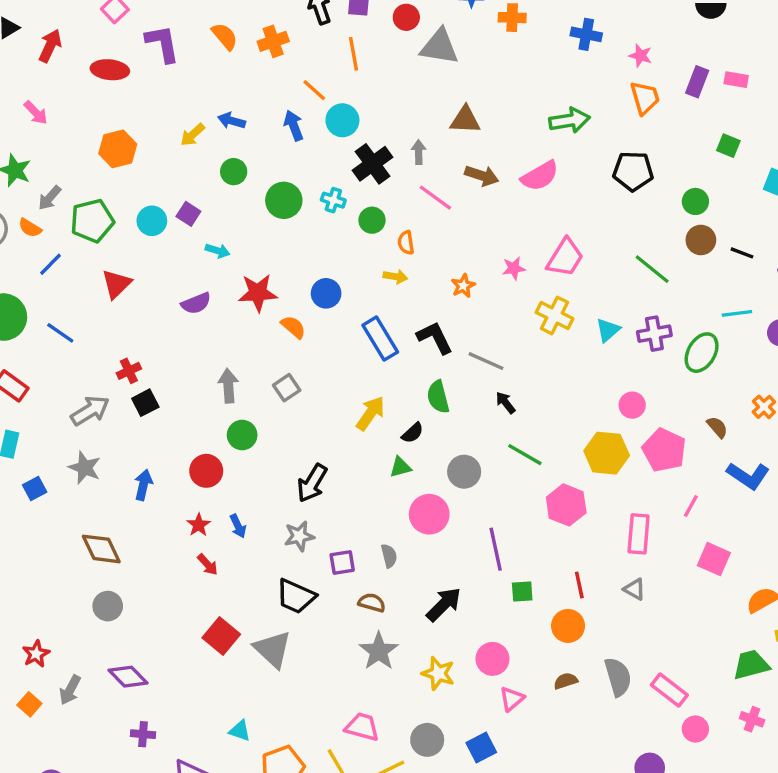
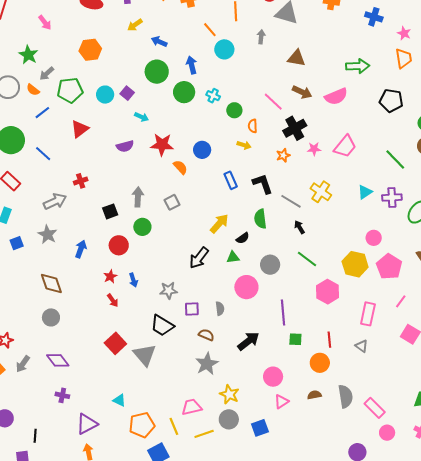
blue arrow: (294, 126) -> (192, 65), moved
yellow arrow: (193, 135) -> (135, 25), moved
gray arrow: (419, 152) -> (261, 37), moved
black cross: (373, 164) -> (295, 128), moved
green circle: (234, 172) -> (157, 72), size x1.5
yellow cross: (555, 315) -> (321, 192), moved
blue rectangle: (380, 339) -> (231, 180), size x0.7
black square: (145, 403) -> (110, 211), moved
black arrow: (312, 483) -> (199, 258), moved
yellow star: (438, 673) -> (229, 394), moved
pink trapezoid: (362, 727) -> (192, 407), turned -35

